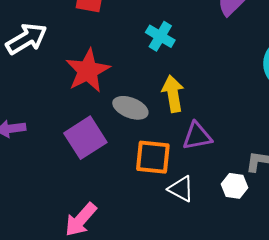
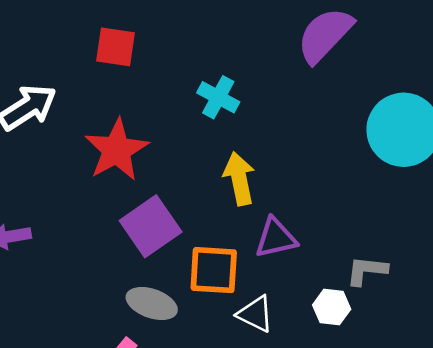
gray ellipse: (130, 108) -> (152, 303), moved
purple square: (85, 138) -> (151, 226), moved

